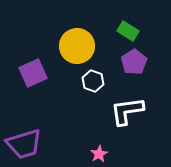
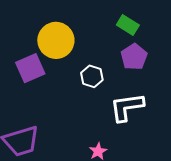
yellow circle: (77, 46) -> (56, 40), moved

